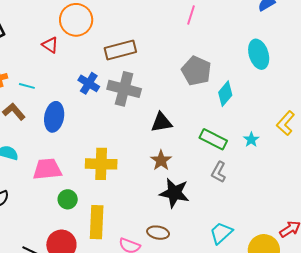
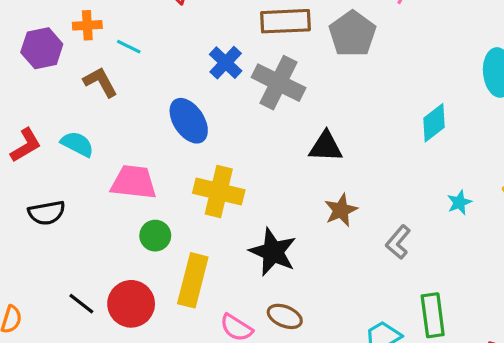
gray pentagon: (196, 71) -> (352, 34), moved
blue ellipse: (54, 117) -> (189, 121), moved, turned -56
green rectangle: (213, 139) -> (433, 315), moved, turned 44
brown star: (161, 160) -> (341, 210), moved
black star: (174, 193) -> (273, 252), moved

